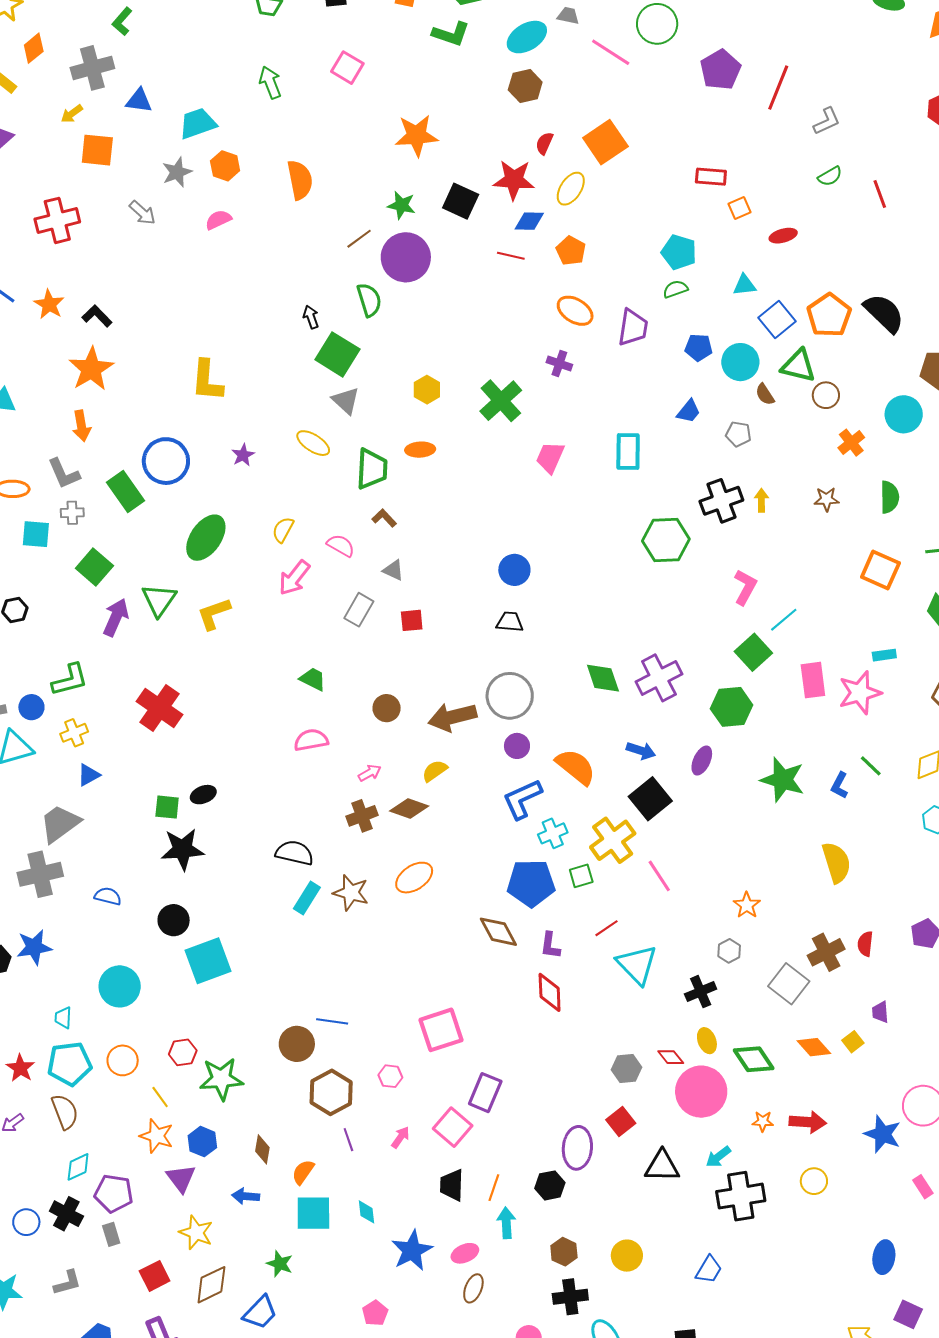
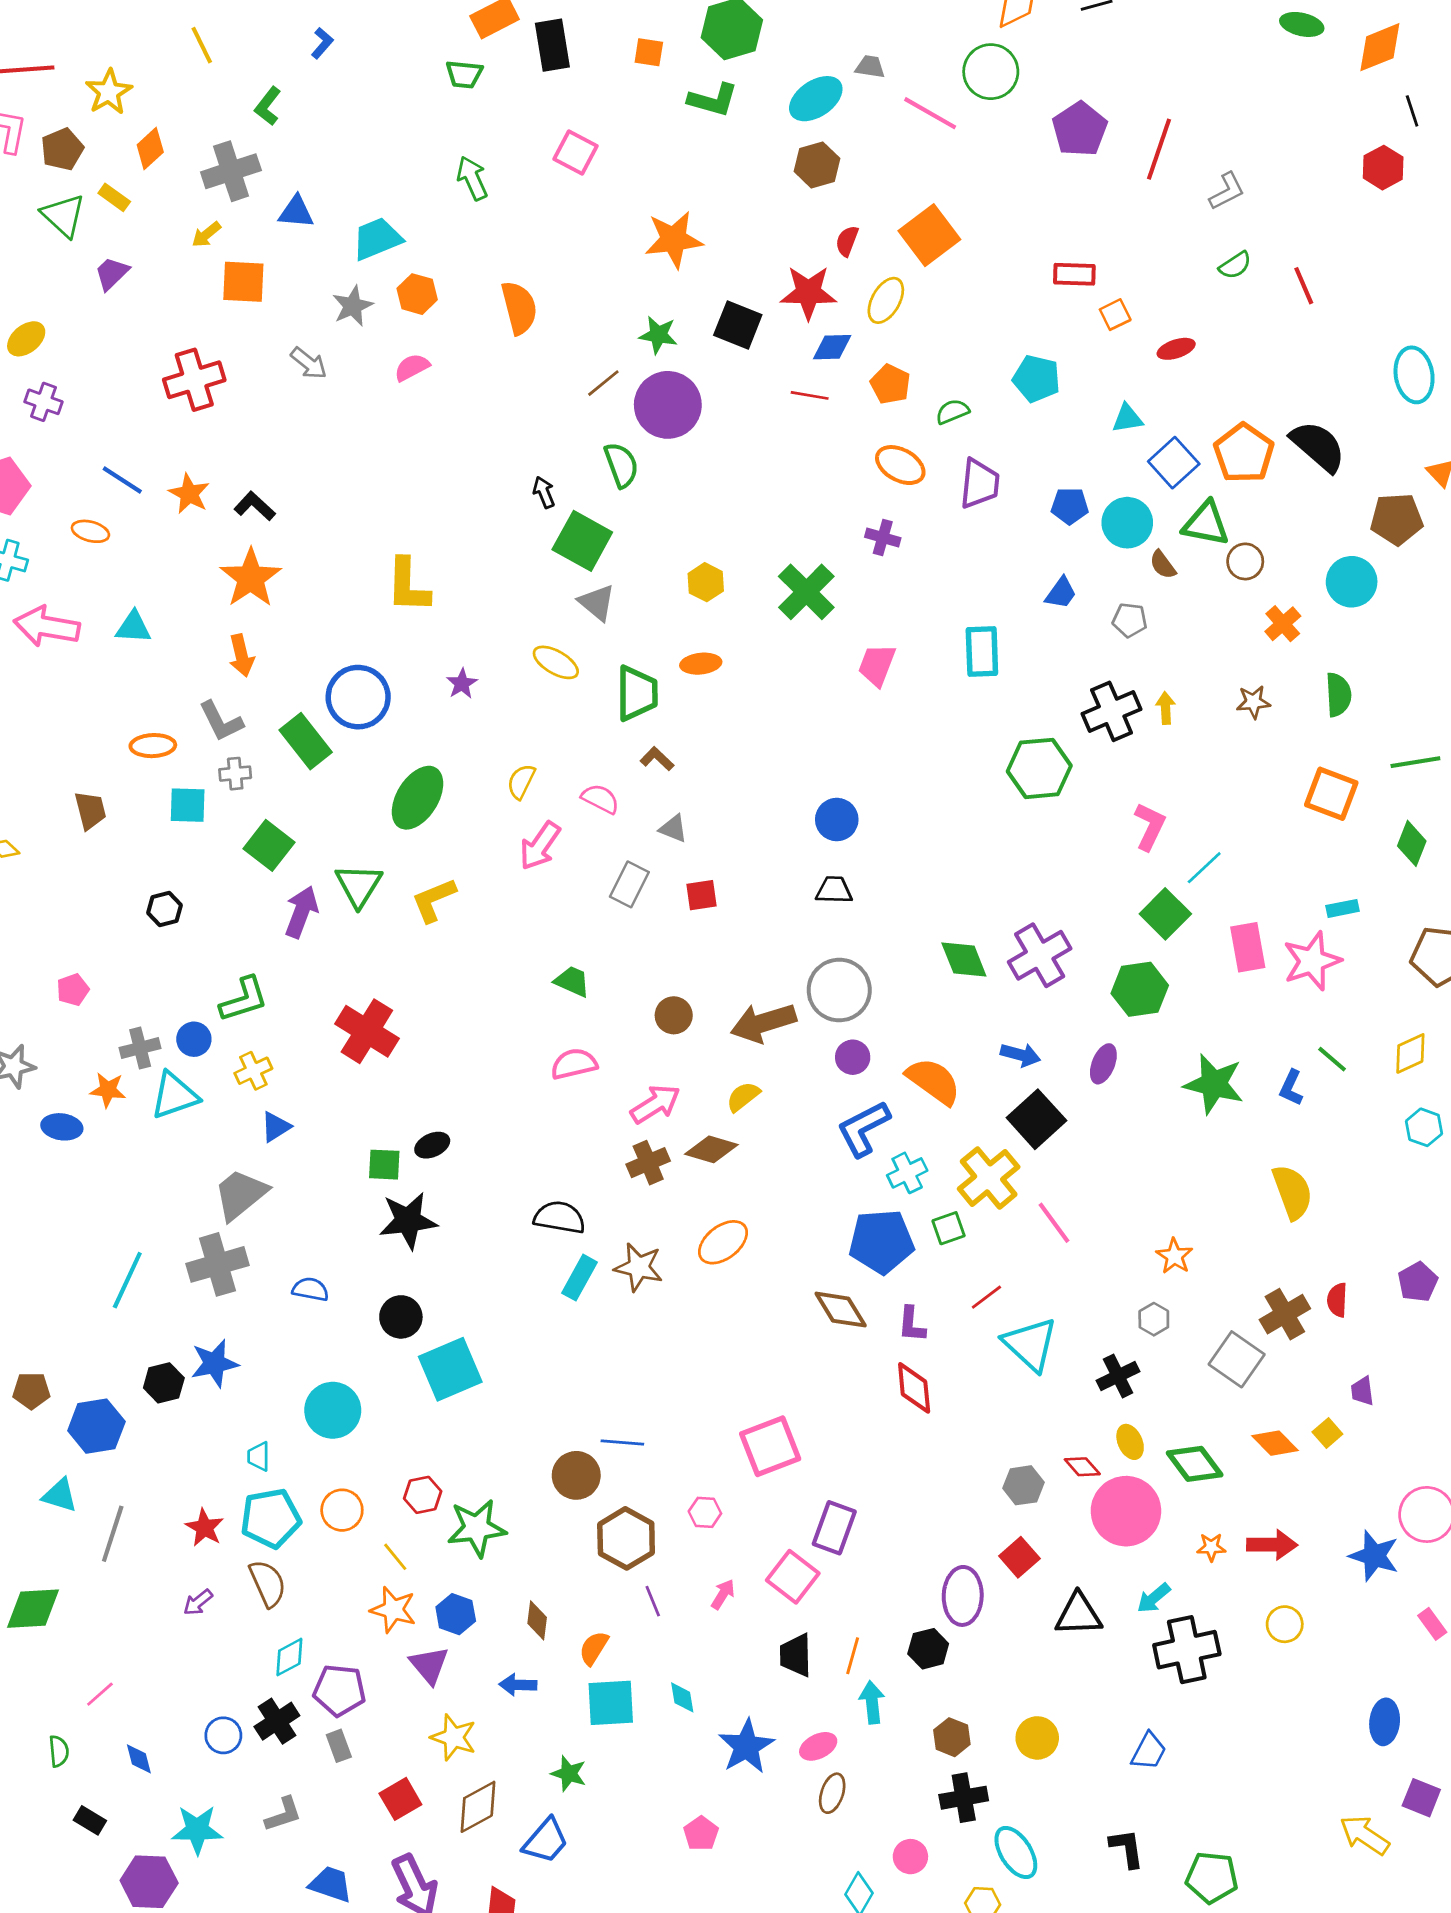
green semicircle: (675, 289) -> (952, 412), moved
pink arrow: (370, 773) -> (655, 1104), size x1.6
black cross: (66, 1214) -> (277, 1721), turned 32

